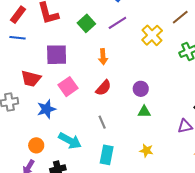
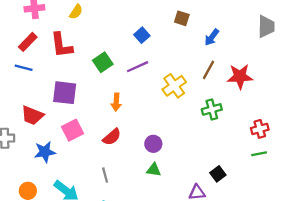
brown line: (180, 17) -> (209, 70), turned -30

